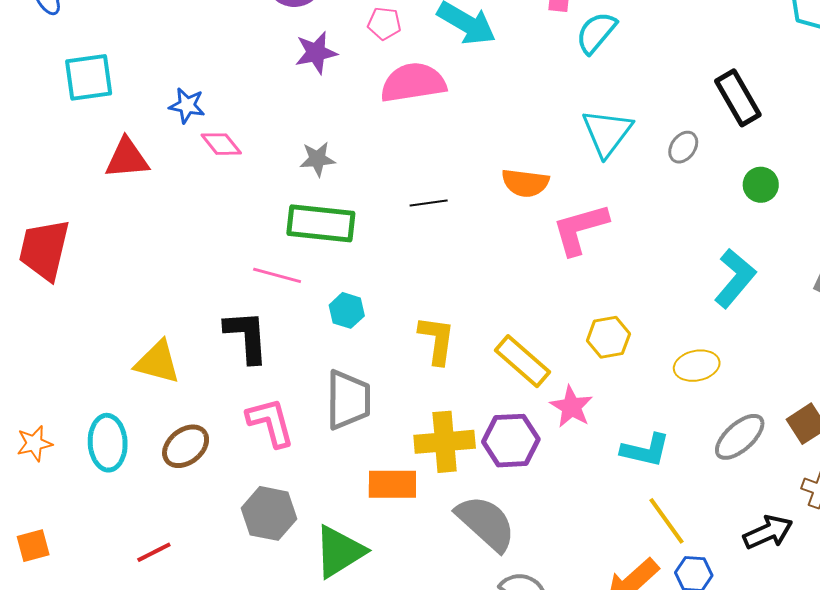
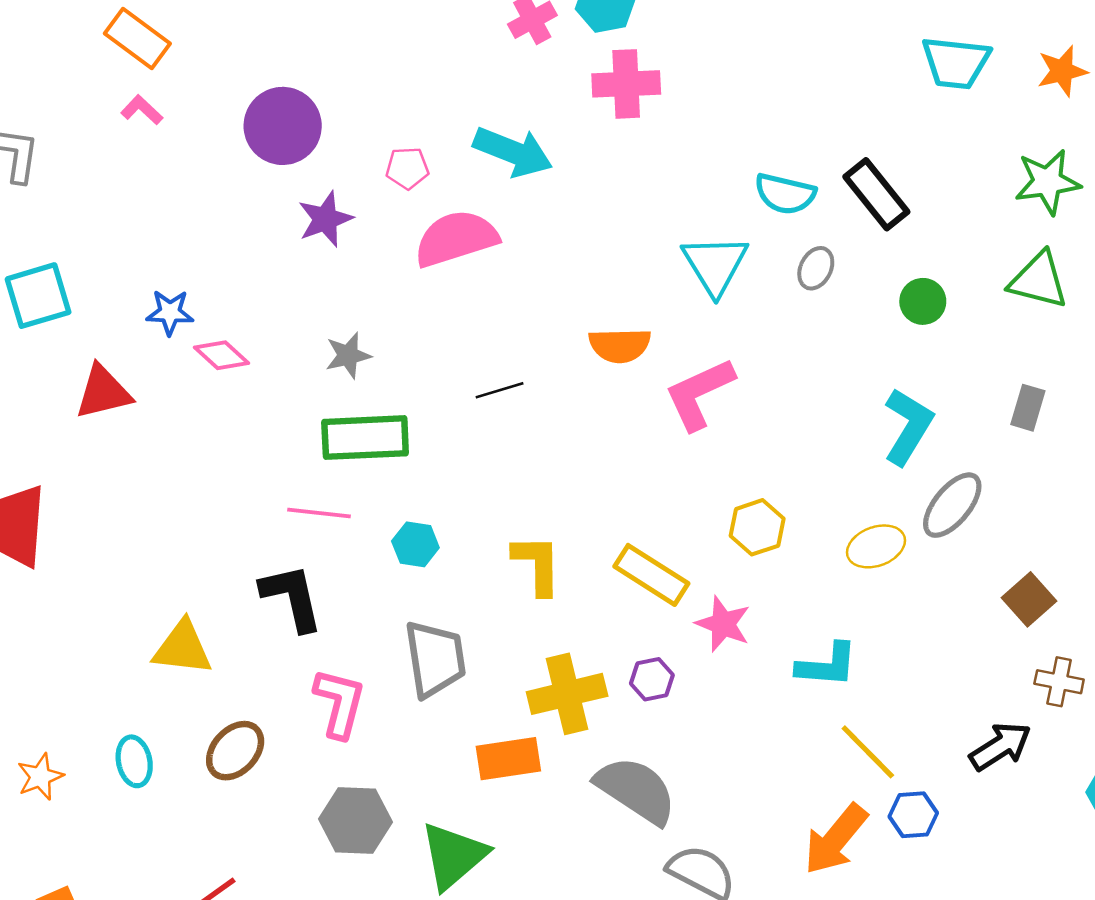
cyan semicircle: (596, 33) -> (785, 194), moved, turned -108
pink L-shape: (271, 422) -> (340, 703), turned 38
gray ellipse: (740, 437) -> (952, 505), moved
purple hexagon: (511, 441) -> (652, 679), size x0.6
cyan ellipse: (108, 443) -> (134, 761), size x0.7

